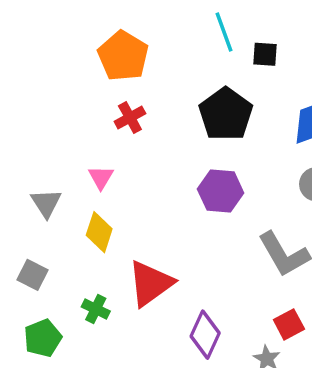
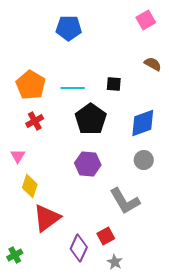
cyan line: (224, 32) -> (73, 88), moved, turned -70
yellow diamond: (99, 232) -> (30, 186), moved
green cross: (96, 309) -> (15, 255), moved, turned 35
red square: (289, 324) -> (106, 236), moved

